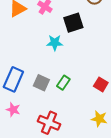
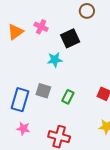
gray square: (41, 83) -> (43, 91), moved

